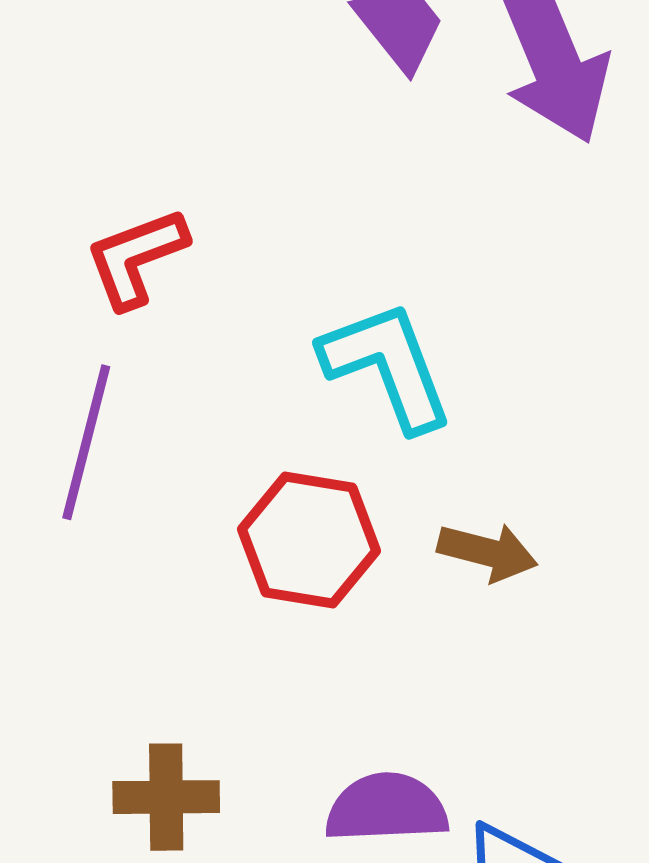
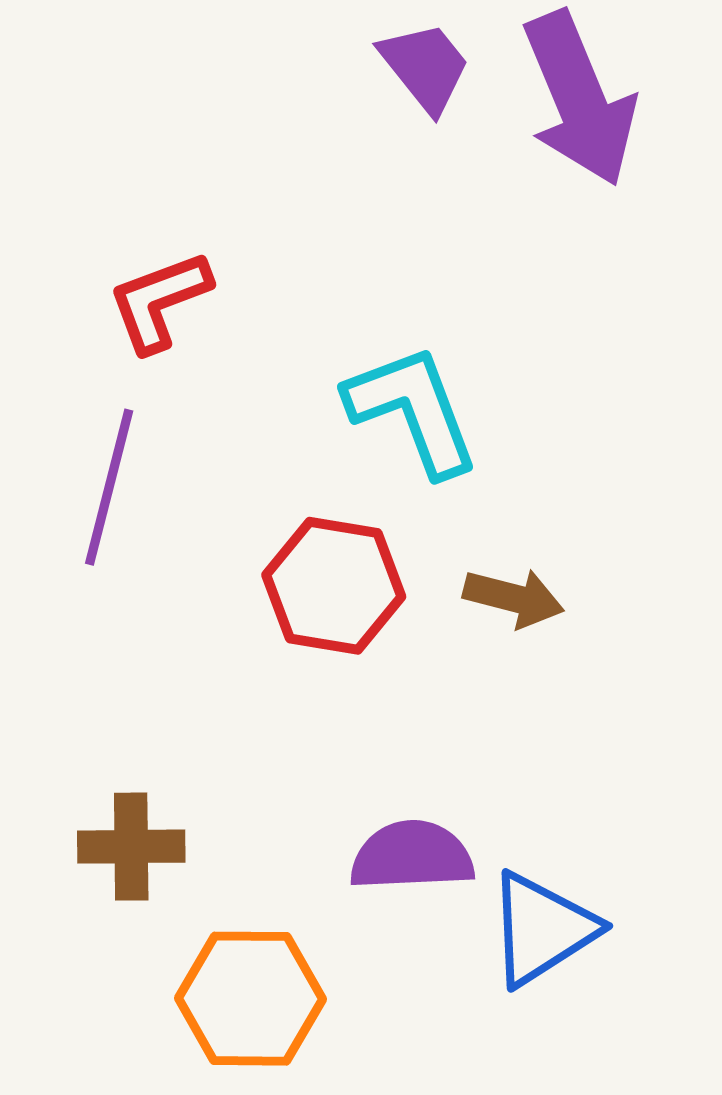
brown cross: (166, 797) -> (131, 847), moved

